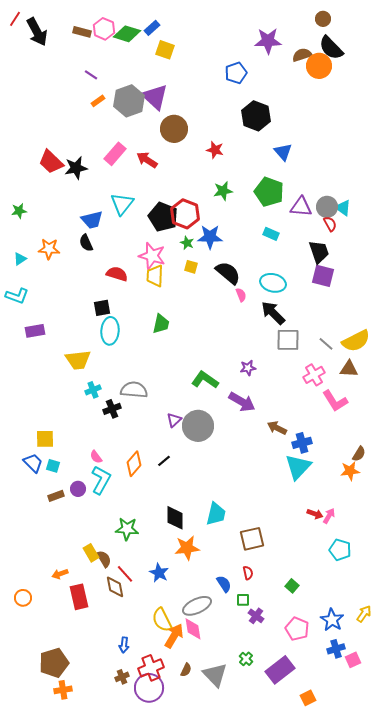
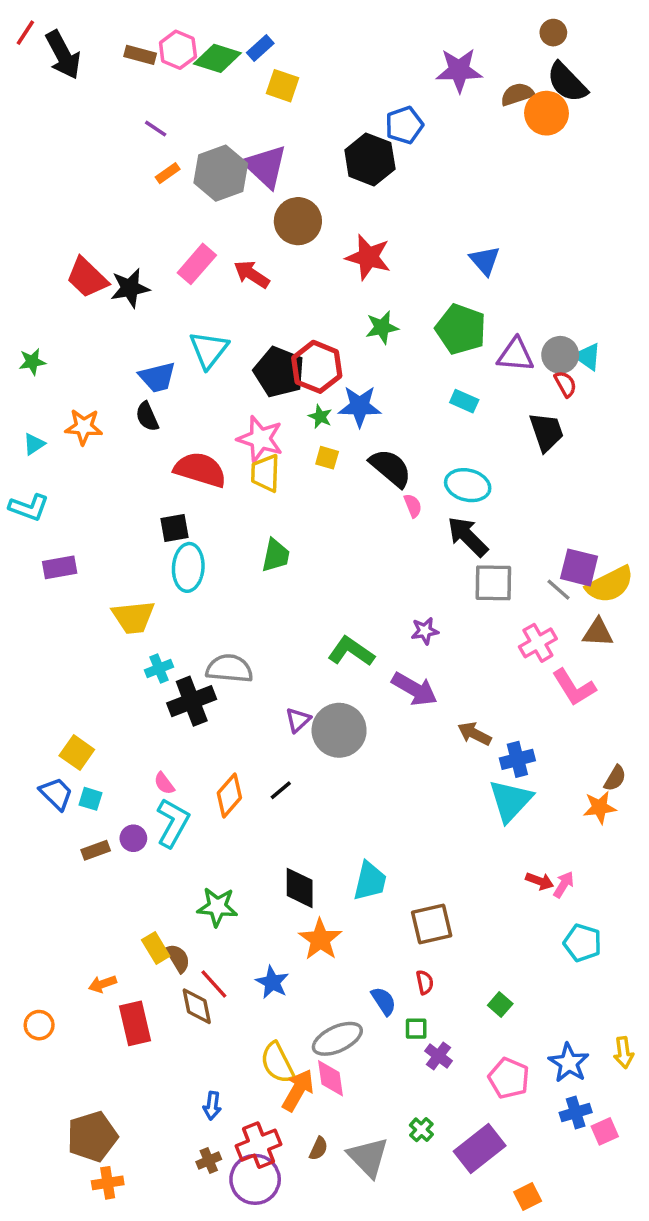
black hexagon: (256, 116) -> (370, 159), moved
red star: (215, 150) -> (368, 257), size x1.5
red semicircle: (117, 274) -> (200, 470), size x1.4
purple square: (323, 276) -> (579, 567), moved
black cross: (112, 409) -> (192, 701), size x1.5
yellow square: (45, 439) -> (77, 753), turned 36
orange star: (187, 548) -> (320, 939), turned -30
yellow arrow: (364, 614) -> (624, 1053), turned 138

